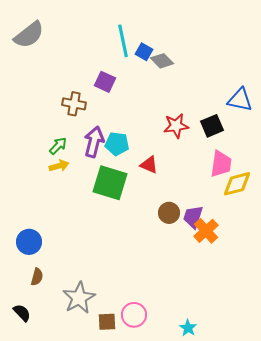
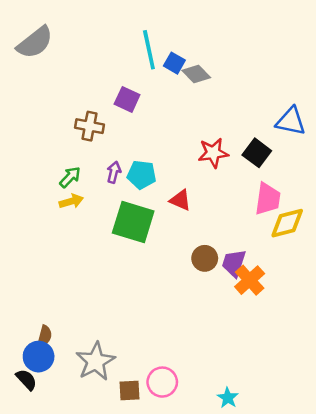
black square: (212, 126) -> (257, 153), turned -30
purple arrow: (94, 142) -> (114, 172), size x0.6
blue circle: (29, 242) -> (39, 357), moved

